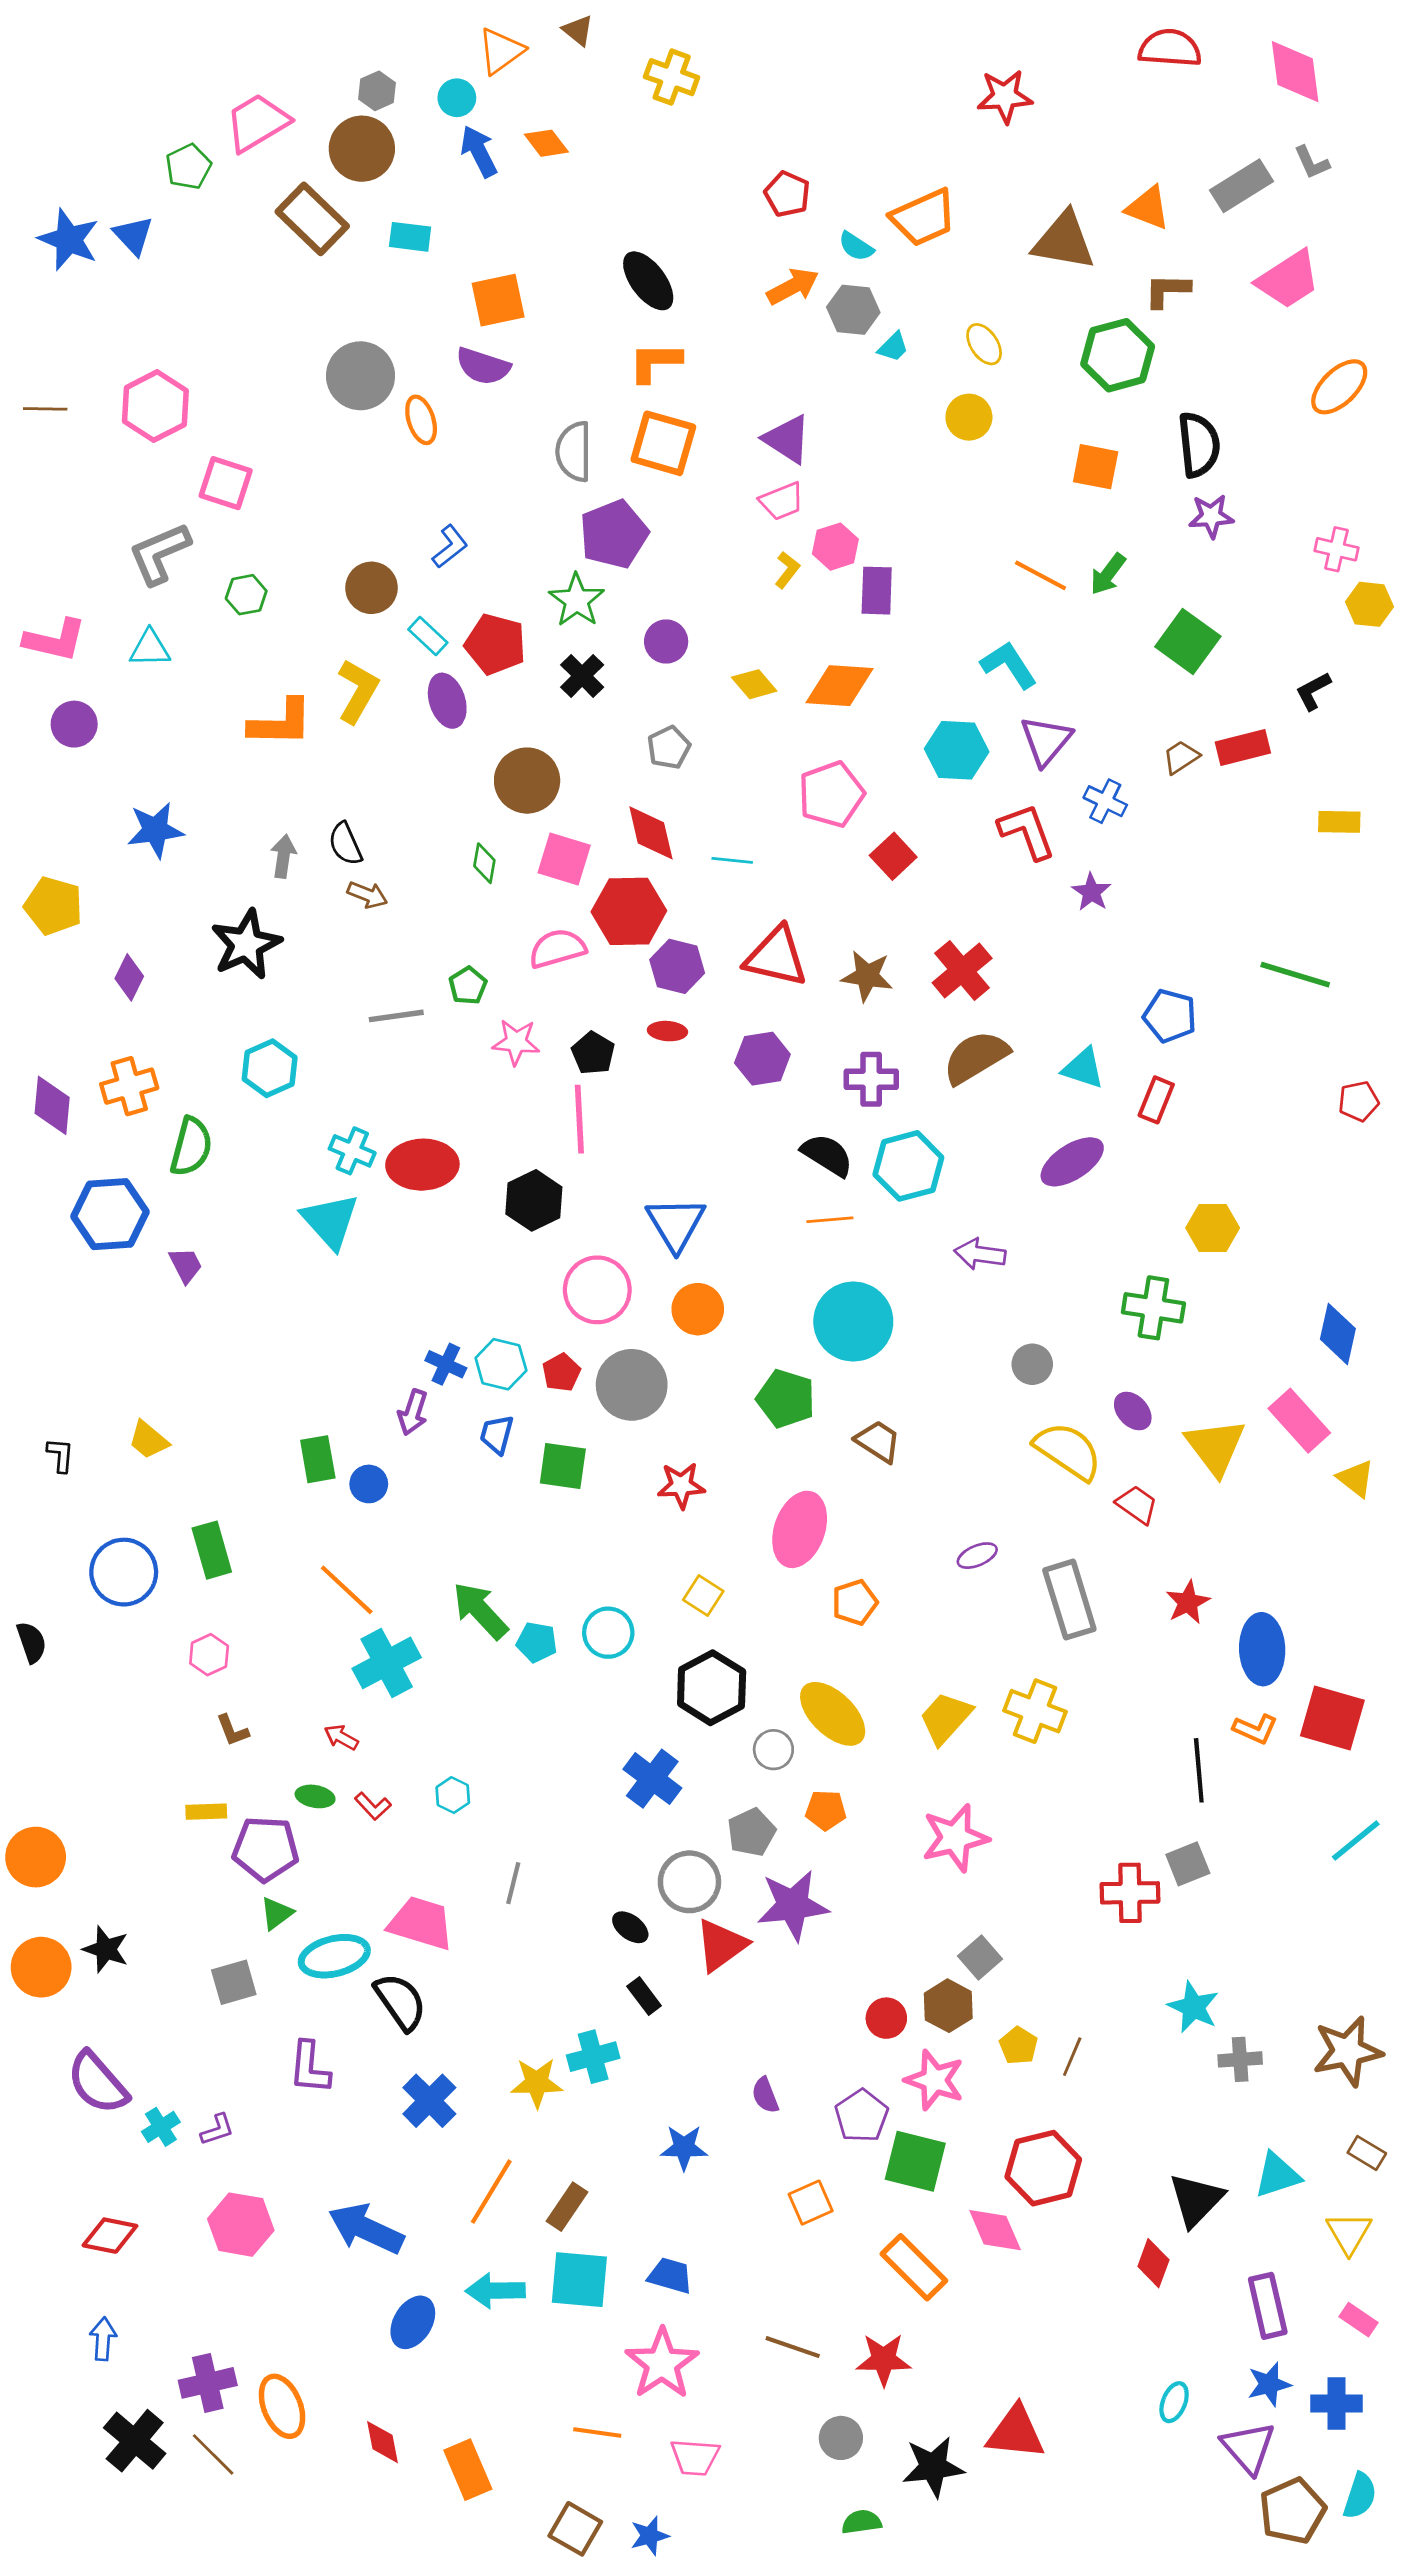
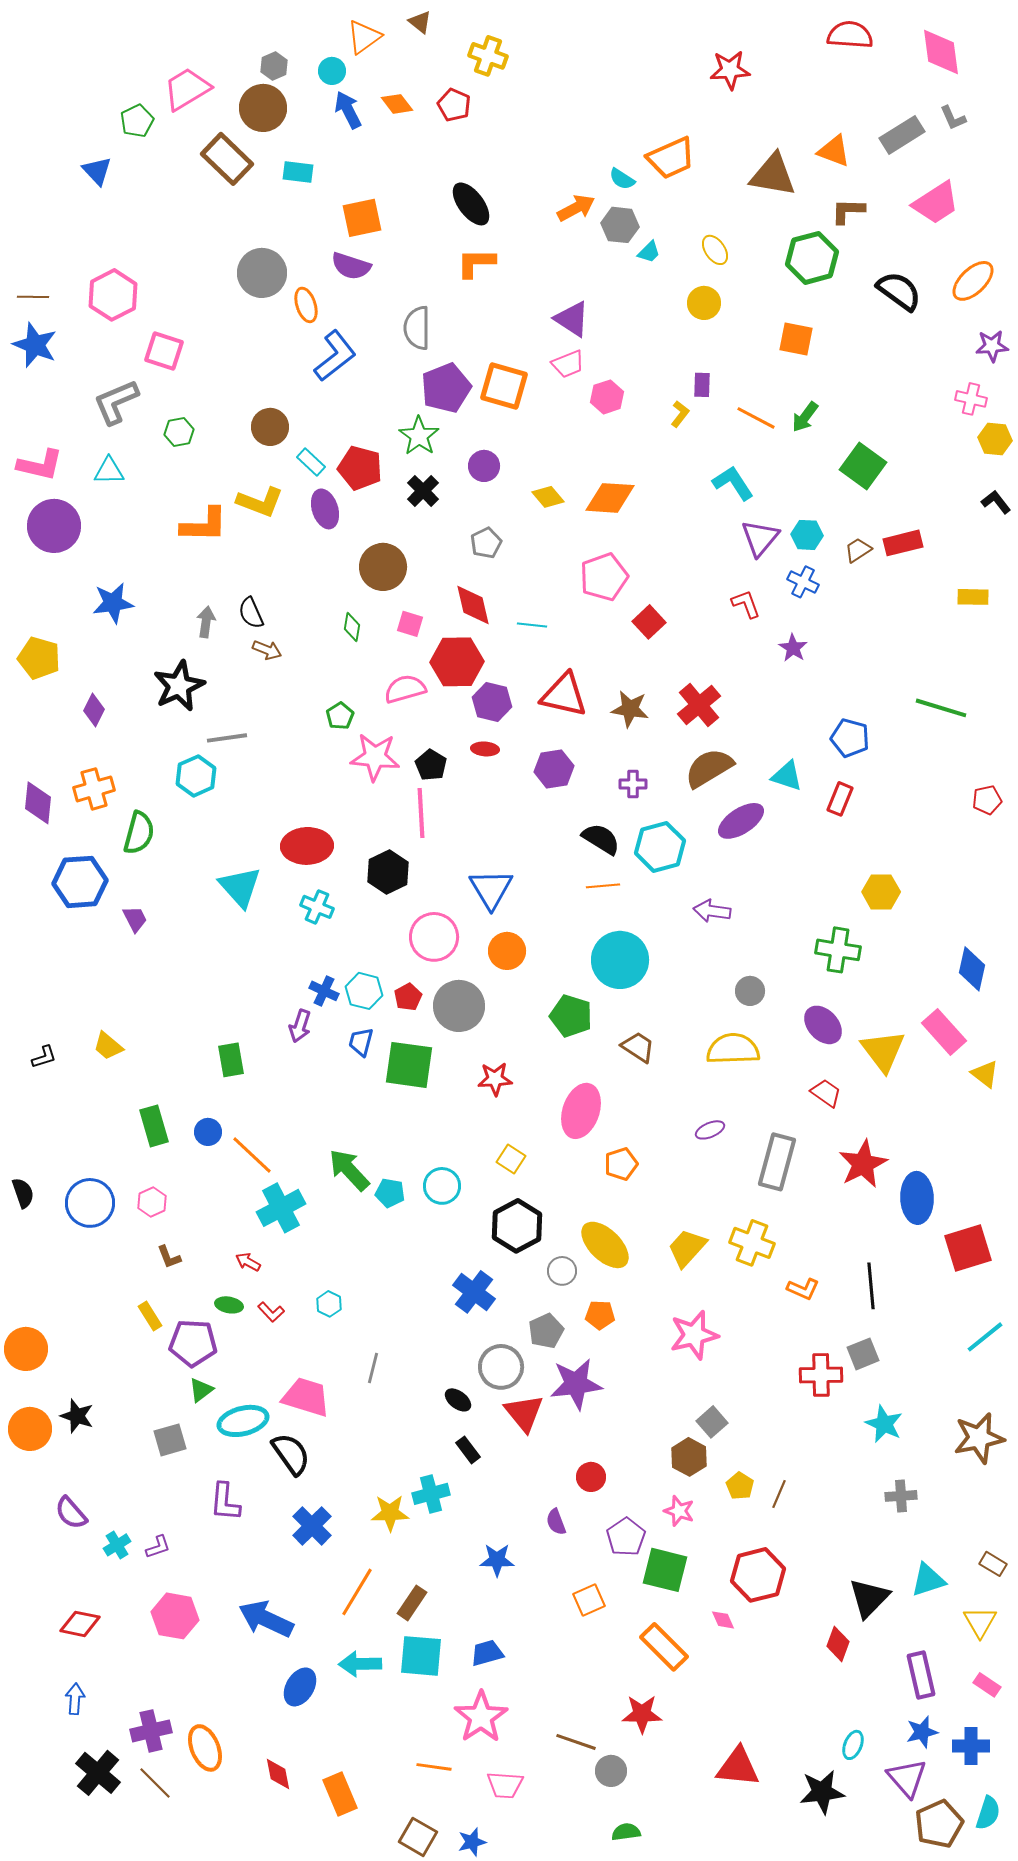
red pentagon: (787, 194) -> (454, 105), moved
blue star: (69, 240) -> (35, 345), moved
orange square: (663, 443) -> (504, 386), moved
black semicircle: (1199, 445) -> (899, 291), moved, turned -48
purple star: (1211, 516) -> (992, 346), moved
blue L-shape: (450, 547) -> (335, 356), moved, size x1.6
yellow L-shape: (787, 570) -> (680, 414), moved
purple rectangle: (877, 591) -> (702, 385), moved, size x0.7
yellow L-shape: (358, 691) -> (260, 502), turned 81
black L-shape: (1313, 691) -> (996, 502), moved, turned 80
purple circle: (74, 724) -> (54, 526), size x1.6
cyan hexagon: (957, 750) -> (807, 535), moved, size x0.7
red L-shape: (1027, 831) -> (746, 604), size x0.7
pink square: (564, 859) -> (410, 624), size x0.7
gray line: (396, 1016) -> (227, 738), moved
pink star: (516, 1042) -> (375, 757), size x1.4
purple cross: (871, 1079) -> (633, 784), size x0.7
cyan cross: (352, 1151) -> (317, 907), moved
purple ellipse: (1072, 1162) -> (741, 821), moved
purple ellipse: (1133, 1411) -> (823, 1025), size x1.4
yellow semicircle: (1068, 1451) -> (733, 1049), moved, turned -36
black L-shape: (60, 1455) -> (44, 1057), turned 68
green square: (563, 1466) -> (409, 1065), size x1.4
blue circle: (369, 1484) -> (208, 1132), moved
blue circle: (124, 1572) -> (90, 1203), moved
gray rectangle: (1069, 1600) -> (777, 1162), turned 32
red star: (1188, 1602) -> (863, 1164), size x1.5
red square: (1332, 1718) -> (968, 1248), turned -33
orange L-shape: (1255, 1729) -> (803, 1289), moved
yellow rectangle: (206, 1812) -> (150, 1316), turned 60
red triangle: (721, 1945) -> (524, 1413), turned -33
cyan star: (1193, 2007) -> (884, 1424), moved
red circle: (886, 2018) -> (591, 1477), moved
brown star: (1348, 2051) -> (979, 1438), moved
pink star: (935, 2080) -> (679, 1511), size x0.7
purple semicircle: (98, 2083) -> (71, 1513), size x0.7
pink diamond: (995, 2230) -> (723, 1620), size x0.6
blue trapezoid: (670, 2276) -> (487, 1653), turned -32
brown line: (793, 2347) -> (576, 1742), moved
black star: (933, 2467) -> (822, 1792), moved

